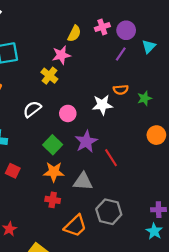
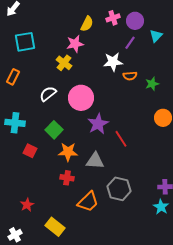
white star: (102, 105) -> (113, 62), moved
pink circle: (68, 113) -> (81, 98), size x1.6
green square: (53, 145) -> (54, 130), moved

